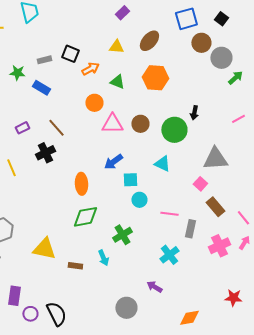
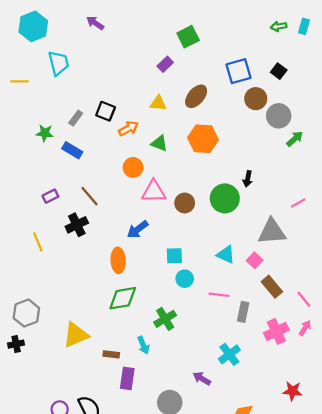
gray rectangle: (44, 60) -> (76, 118), turned -40
pink line: (238, 119) -> (298, 203), moved
brown circle: (140, 124) -> (185, 203), moved
blue arrow: (113, 162) -> (138, 229), moved
cyan triangle: (162, 164) -> (226, 255), moved
yellow triangle: (44, 249) -> (76, 335), turned -35
cyan cross: (169, 255) -> (229, 354), moved
purple rectangle: (14, 296) -> (127, 378), moved

